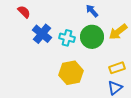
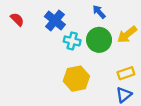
red semicircle: (24, 12) -> (17, 19), moved
blue cross: (42, 34) -> (55, 20), moved

